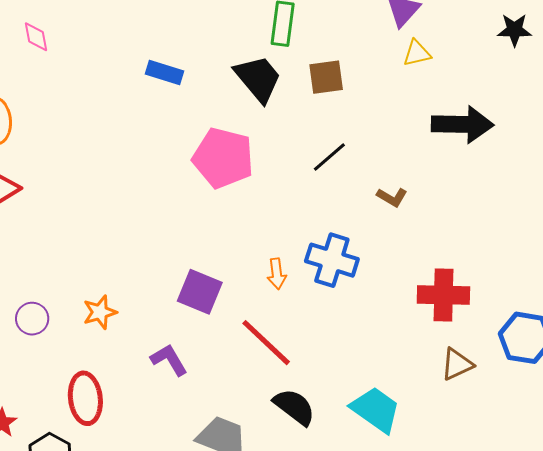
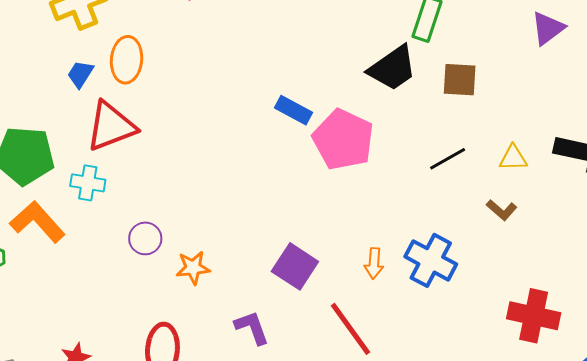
yellow triangle: (417, 53) -> (513, 158), moved
blue rectangle: (165, 73) -> (294, 110), moved
black trapezoid: (258, 79) -> (393, 68), turned 84
purple circle: (32, 319) -> (145, 238), moved

